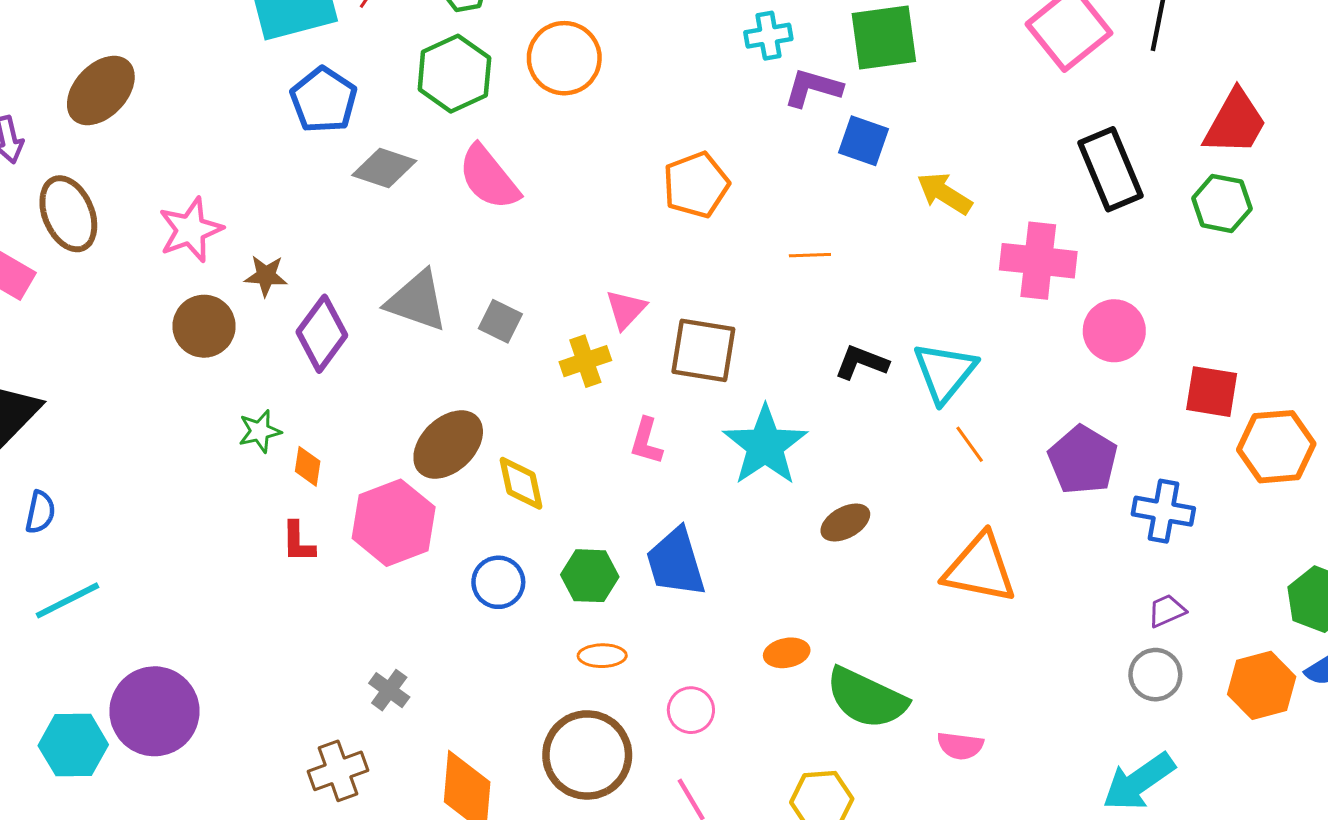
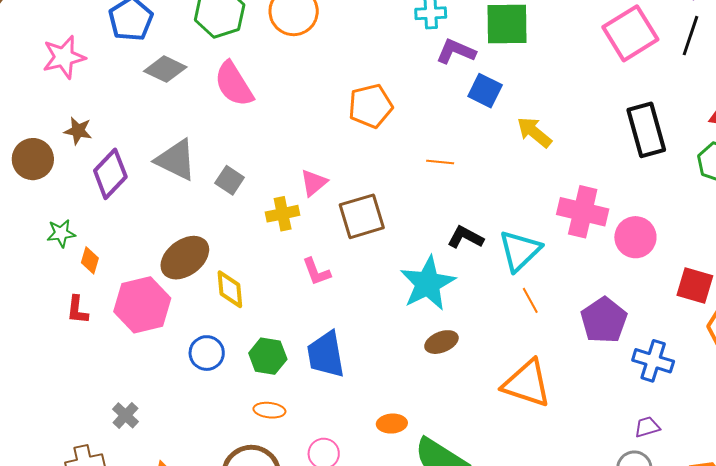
pink star: (191, 230) -> (64, 57), moved
pink cross: (1038, 261) -> (583, 212), moved
brown square: (703, 350) -> (362, 216), turned -33
pink L-shape: (646, 441) -> (316, 272), turned -44
cyan star: (765, 445) -> (428, 283), moved

